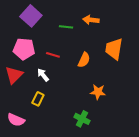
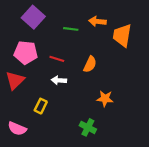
orange trapezoid: (114, 49) -> (122, 35), moved
white arrow: (43, 75) -> (59, 80), moved, turned -48

